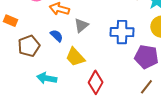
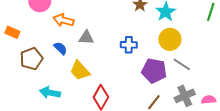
gray triangle: (81, 25) -> (86, 38), turned 42
blue cross: (122, 32) -> (129, 45), size x0.7

